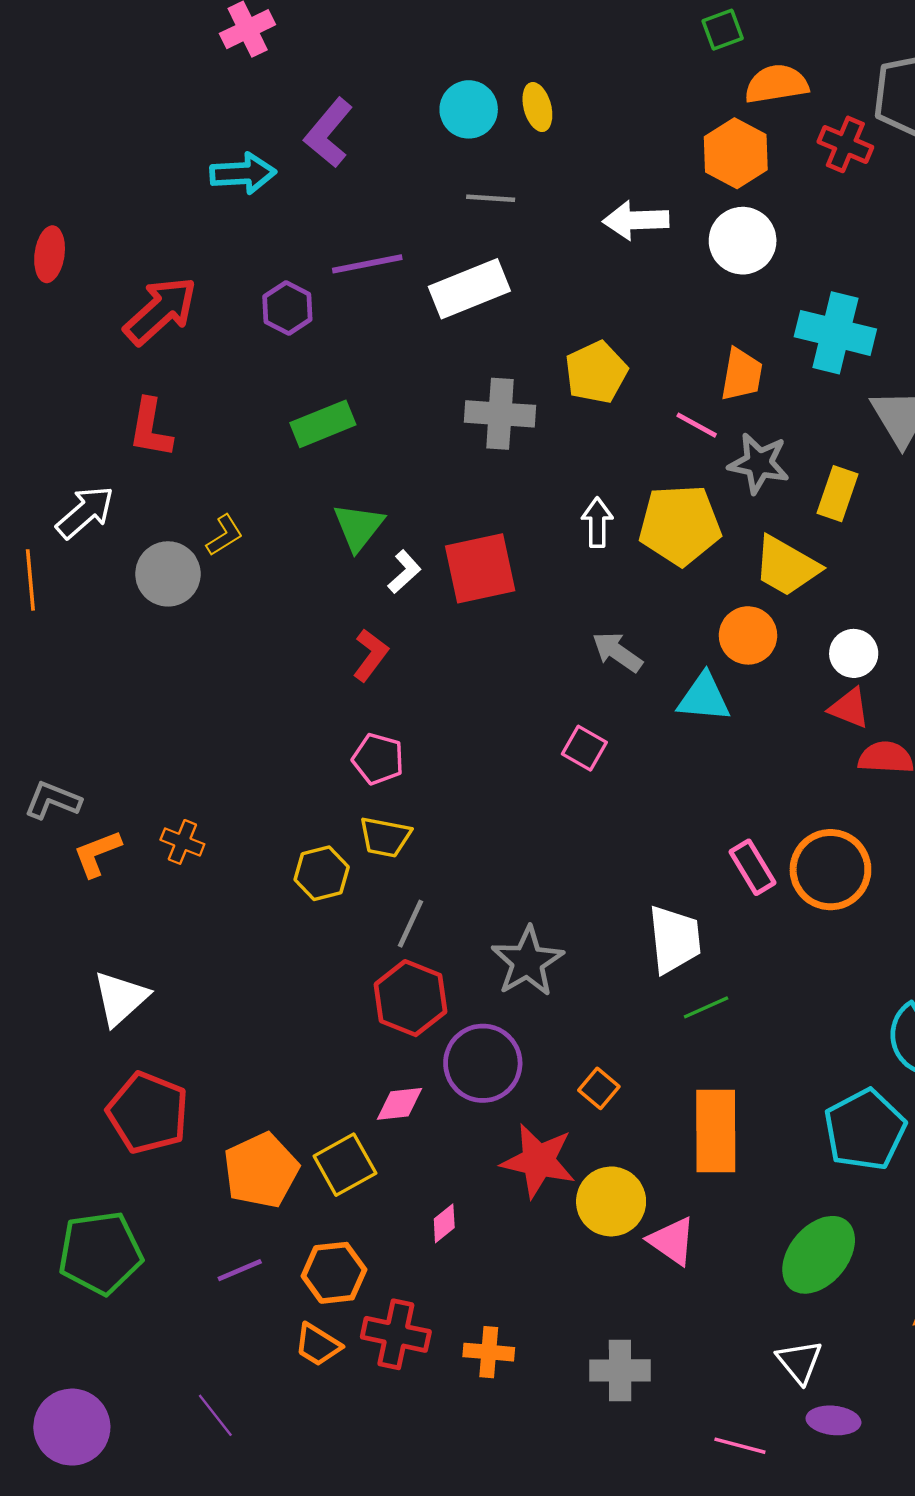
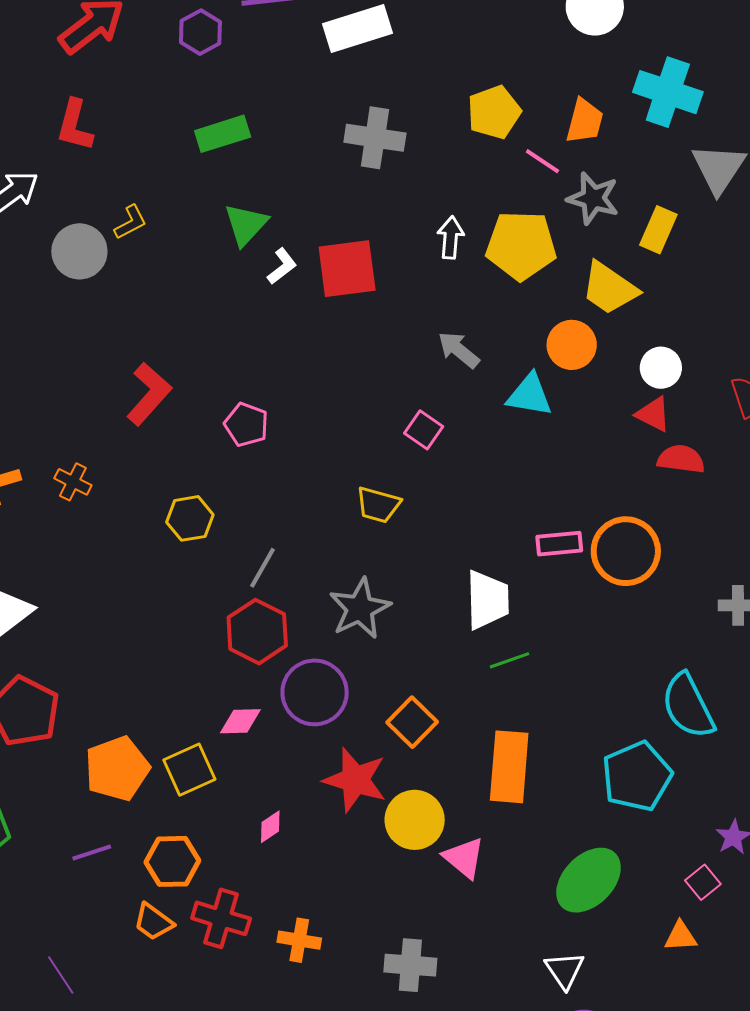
yellow pentagon: (596, 372) -> (494, 112), moved
red L-shape: (370, 655) -> (149, 394), moved, size x1.4
yellow trapezoid: (385, 837) -> (378, 505), moved
pink rectangle: (753, 867) -> (559, 544), turned -69
orange square: (599, 1088) -> (412, 722), size x1.4

